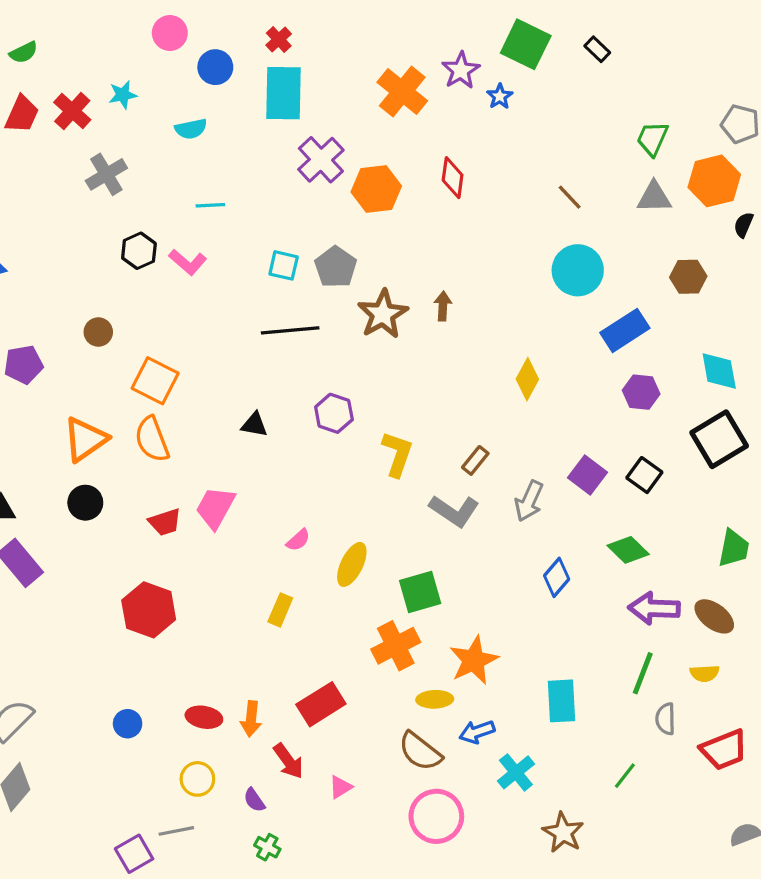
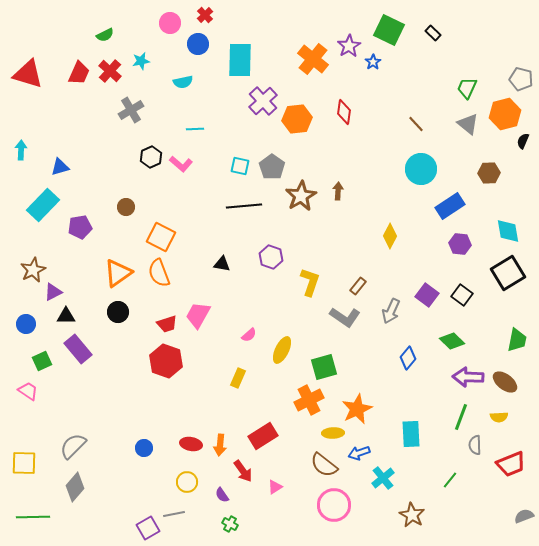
red cross: (279, 39) -> (205, 15), moved
green semicircle: (24, 52) -> (105, 35), moved
gray triangle: (654, 197) -> (468, 124), turned 40
red hexagon: (149, 610) -> (166, 361), moved

